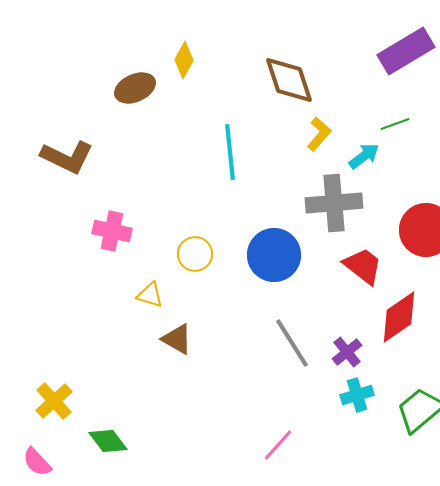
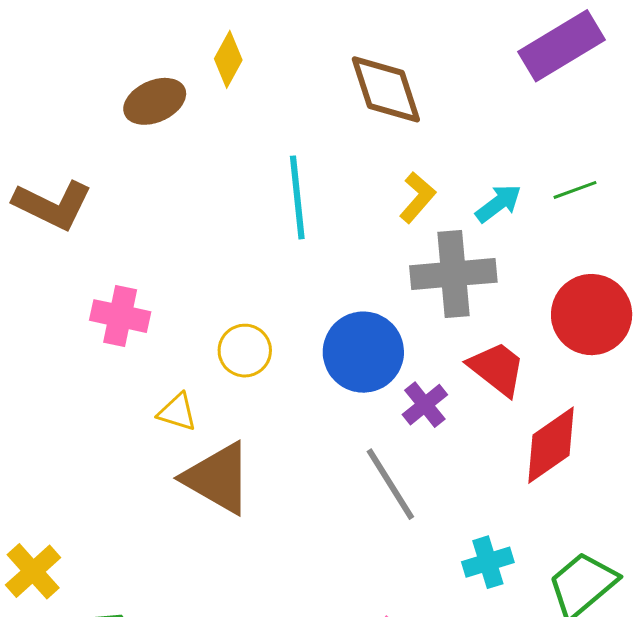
green line: (395, 124) -> (575, 190), moved
yellow L-shape: (319, 134) -> (417, 197), moved
brown triangle: (177, 339) -> (218, 478), size x1.6
purple cross: (347, 352) -> (425, 405), moved

